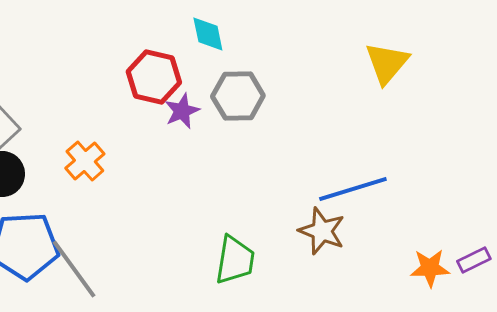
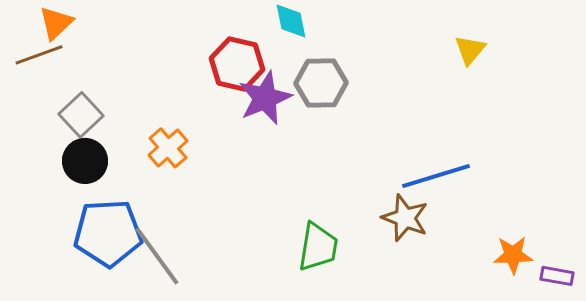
yellow triangle: (387, 63) -> (470, 50), size x0.7
purple star: (182, 111) -> (265, 98), size x1.5
purple rectangle: (474, 260) -> (557, 276), moved, turned 36

